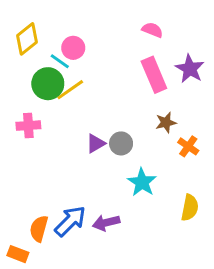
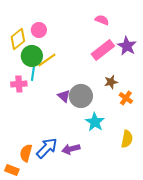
yellow diamond: (27, 39) -> (18, 39), moved
pink circle: (73, 48) -> (39, 30), moved
cyan line: (60, 61) -> (33, 74), moved, turned 64
pink rectangle: (154, 75) -> (103, 50), turned 75
purple triangle: (96, 143) -> (64, 96), turned -48
gray circle: (121, 143) -> (81, 96), size x1.5

